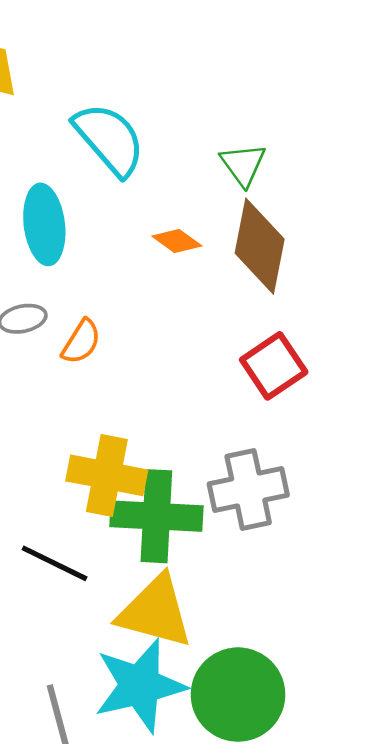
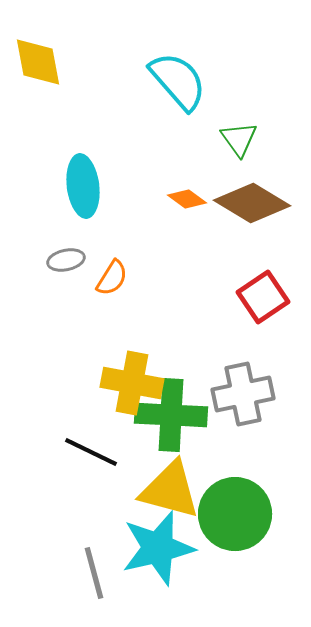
cyan semicircle: (109, 139) -> (178, 81), moved
brown diamond: (260, 246) -> (252, 203), turned -70
green circle: (238, 695) -> (235, 514), moved

